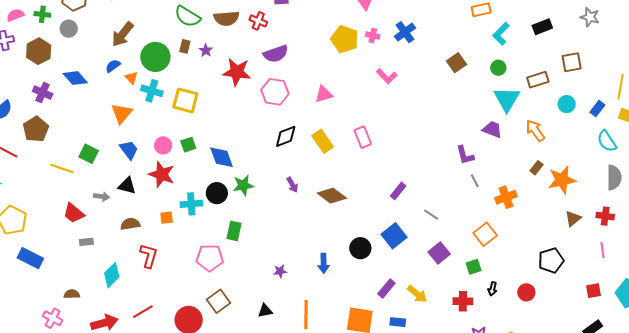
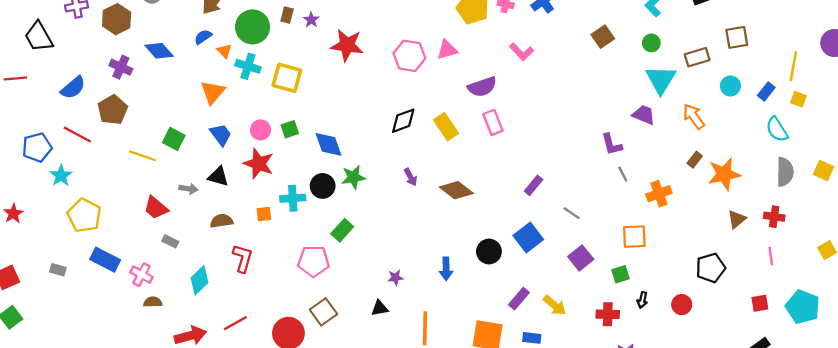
purple semicircle: (276, 54) -> (482, 87), moved
pink hexagon: (275, 92) -> (409, 56), moved
pink triangle: (324, 94) -> (447, 50), moved
green rectangle: (234, 231) -> (342, 230), turned 30
orange square: (485, 234) -> (634, 237), turned 35
gray rectangle: (86, 242) -> (170, 241), turned 32
black triangle: (265, 311) -> (380, 308), moved
pink cross: (53, 318) -> (142, 275), moved

